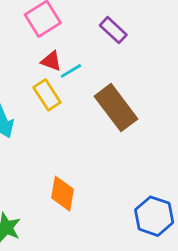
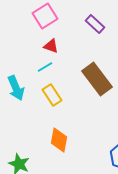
cyan line: (71, 71) -> (45, 67), moved
yellow rectangle: (47, 95) -> (52, 95), moved

